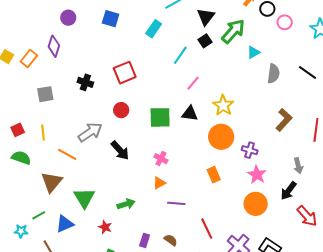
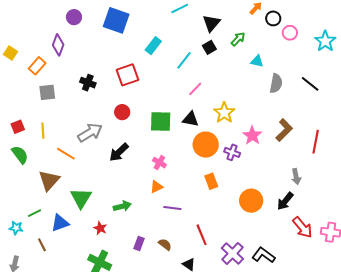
blue square: (111, 19) -> (116, 20), size x1.5
cyan rectangle: (154, 29) -> (153, 46), moved
green arrow: (233, 31) -> (238, 39), size x0.6
cyan triangle: (253, 52) -> (257, 61), turned 40
orange rectangle: (29, 59) -> (37, 66), moved
orange circle: (221, 137) -> (206, 145), moved
black arrow: (120, 150) -> (119, 152), turned 85
purple cross: (250, 150) -> (232, 152), moved
green semicircle: (21, 158) -> (20, 155), turned 30
pink star: (257, 175) -> (252, 135), moved
orange circle: (256, 204) -> (251, 201), moved

